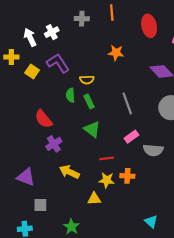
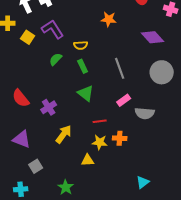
green semicircle: (70, 95) -> (56, 59), moved, turned 48
red semicircle: (43, 119) -> (21, 98), moved
yellow arrow: (69, 172) -> (64, 134), turned 102
gray square: (40, 205) -> (36, 166), turned -32
cyan triangle: (151, 222) -> (143, 182), turned 40

